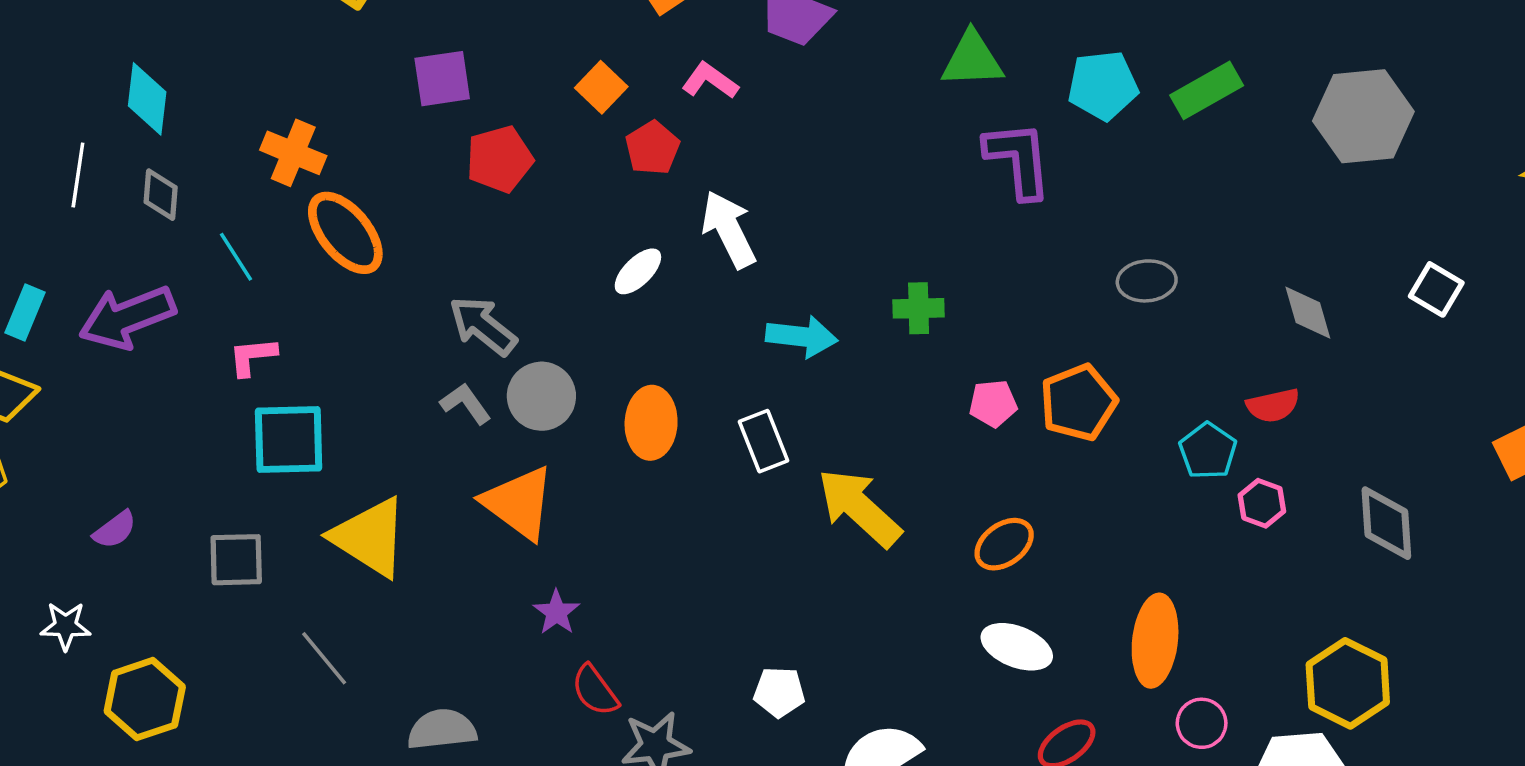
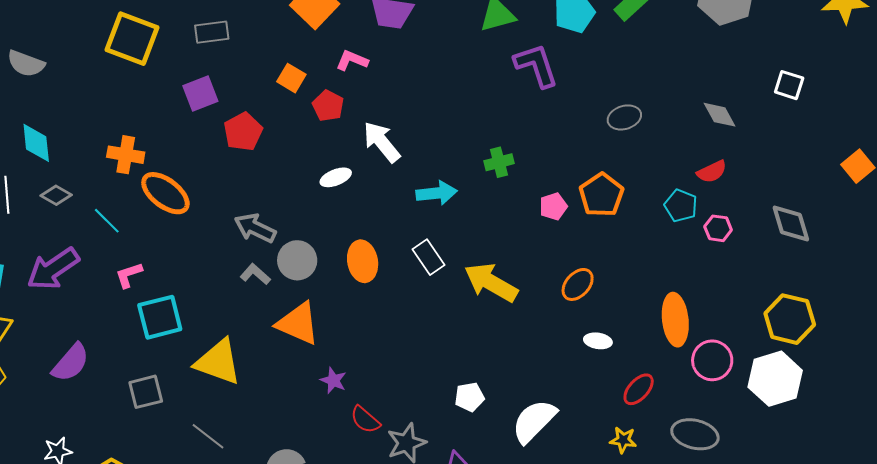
gray diamond: (161, 195) -> (56, 195), turned -52
white ellipse: (638, 271) -> (336, 177), turned 36
purple semicircle: (115, 530) -> (71, 363), moved, size x1.6
white ellipse: (1017, 647) -> (598, 341), size x0.7
pink circle: (1202, 723) -> (712, 360), size x1.4

